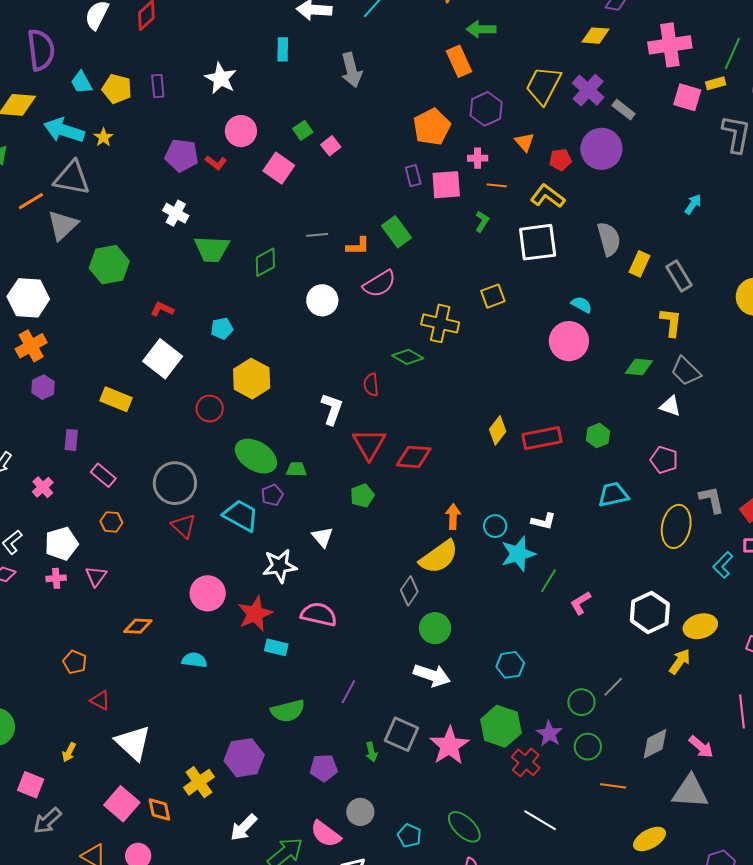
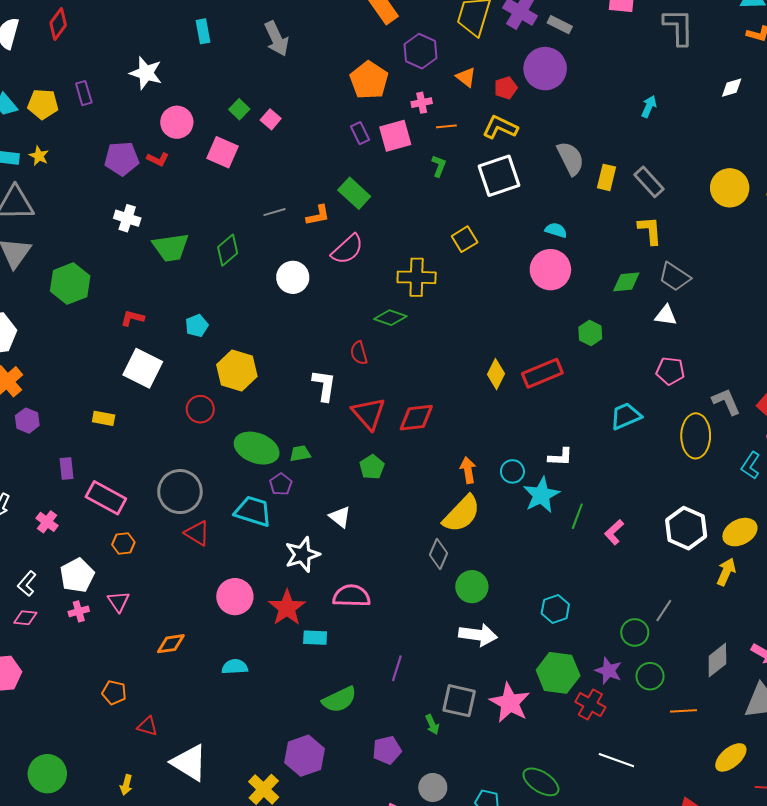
yellow rectangle: (116, 399) -> (104, 418), size x0.7
green hexagon: (598, 436) -> (590, 333), moved
pink rectangle: (103, 475) -> (106, 498), size x1.5

